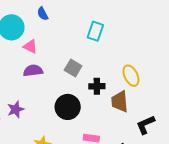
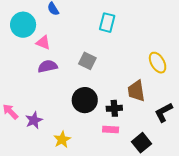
yellow ellipse: (131, 76) -> (158, 63), moved
black cross: (97, 86) -> (114, 108), moved
purple star: (16, 109) -> (34, 120), moved

